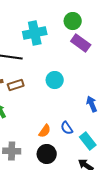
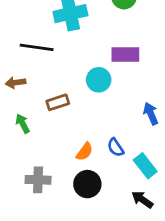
purple rectangle: (81, 43) -> (125, 54), moved, turned -36
brown rectangle: (16, 85) -> (58, 102), moved

